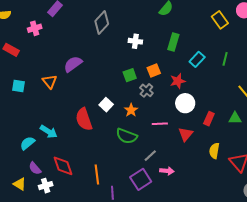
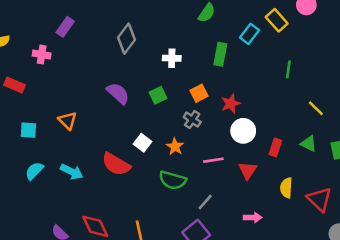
pink cross: (35, 28) -> (42, 54), turned 32
cyan rectangle: (197, 59) -> (250, 34), moved
purple semicircle: (73, 64) -> (118, 93), moved, turned 84
green square: (130, 75) -> (158, 95), moved
green triangle: (235, 118) -> (308, 144), turned 32
red semicircle: (84, 119) -> (116, 164), turned -35
cyan arrow: (49, 132) -> (72, 172), moved
cyan semicircle: (27, 143) -> (34, 171), moved
pink arrow: (167, 171) -> (253, 217), moved

